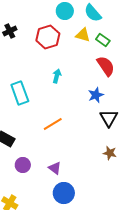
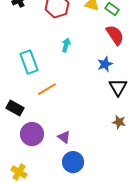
orange line: (53, 124) -> (47, 89), moved
purple circle: (23, 165) -> (32, 134), size x1.5

